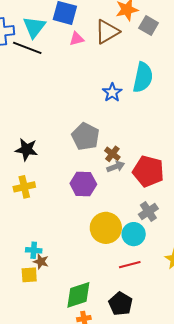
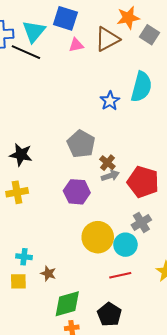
brown star: (41, 262) -> (48, 274), moved

